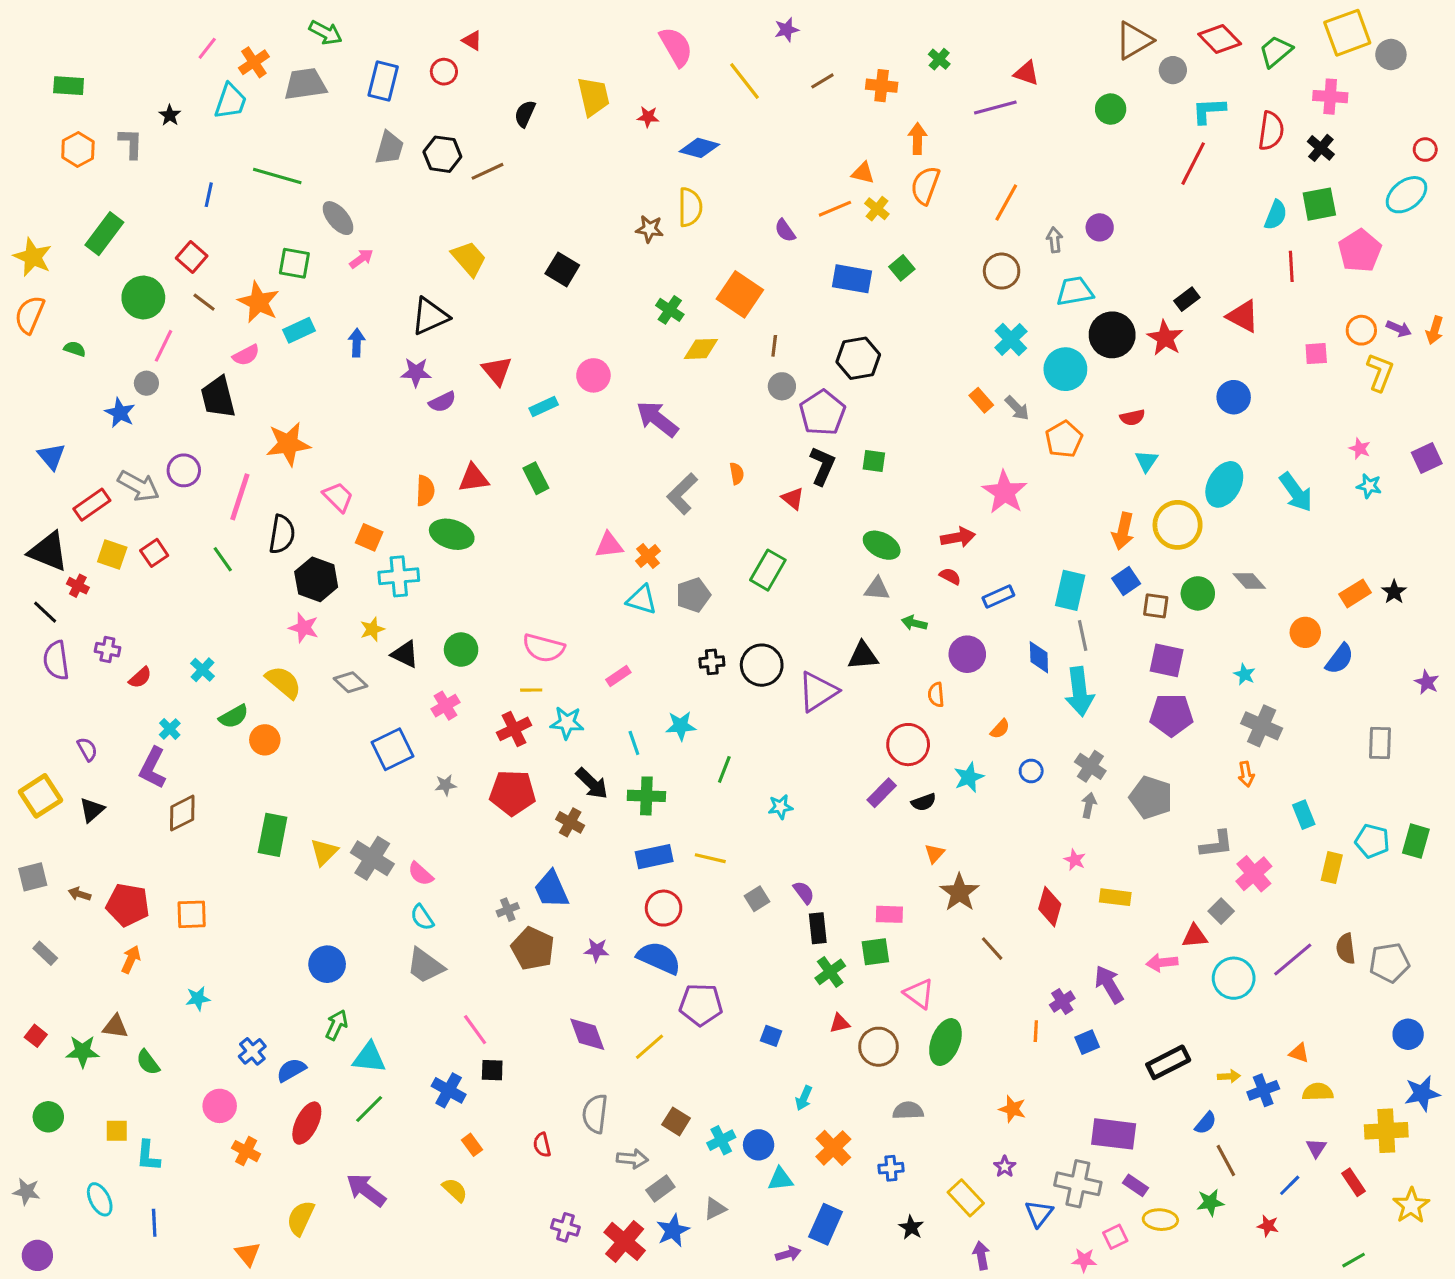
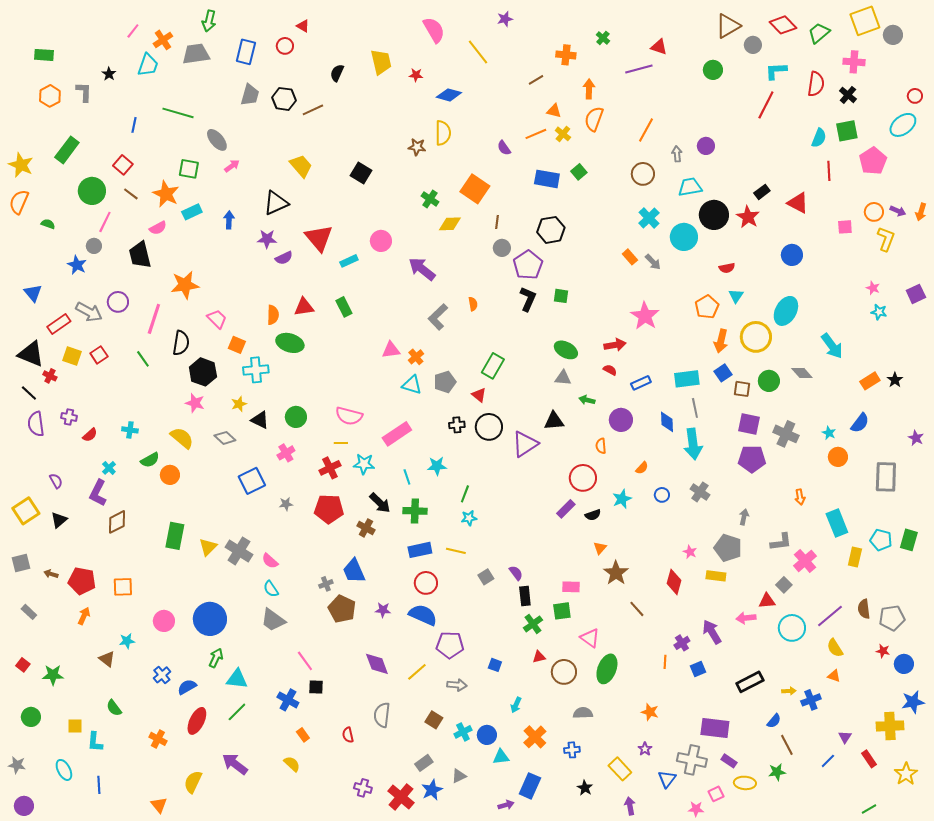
green arrow: (326, 33) -> (209, 21), turned 75
brown line: (822, 81) -> (536, 80), moved
red triangle: (497, 371) -> (319, 238), size x1.4
orange pentagon: (1064, 439) -> (707, 307), moved
cyan arrow: (1296, 492) -> (832, 346), moved
red triangle: (793, 498) -> (479, 395), moved
cyan rectangle: (1070, 590) -> (687, 379), turned 70
orange circle: (1305, 632) -> (838, 457), moved
cyan cross: (202, 670) -> (130, 430), turned -35
cyan star: (1245, 674) -> (829, 433), moved
pink rectangle: (618, 676) -> (397, 434), size x1.8
gray cross: (1262, 726) -> (786, 434), moved
gray rectangle: (1380, 743) -> (886, 477), size x1.4
gray pentagon: (1151, 797) -> (728, 548), moved
gray arrow: (1089, 805) -> (744, 517), moved
cyan star: (780, 807) -> (469, 518), moved
cyan rectangle: (1304, 815) -> (837, 523), size x1.5
blue circle: (327, 964) -> (210, 619), size x1.4
brown triangle: (115, 1026) -> (107, 659), moved, turned 30
green semicircle: (148, 1062) -> (114, 708), moved
yellow semicircle: (1318, 1092) -> (835, 648), moved, turned -120
pink circle: (220, 1106) -> (164, 621), moved
gray arrow: (632, 1159) -> (457, 685), moved
red star: (1268, 1226) -> (883, 651), moved

